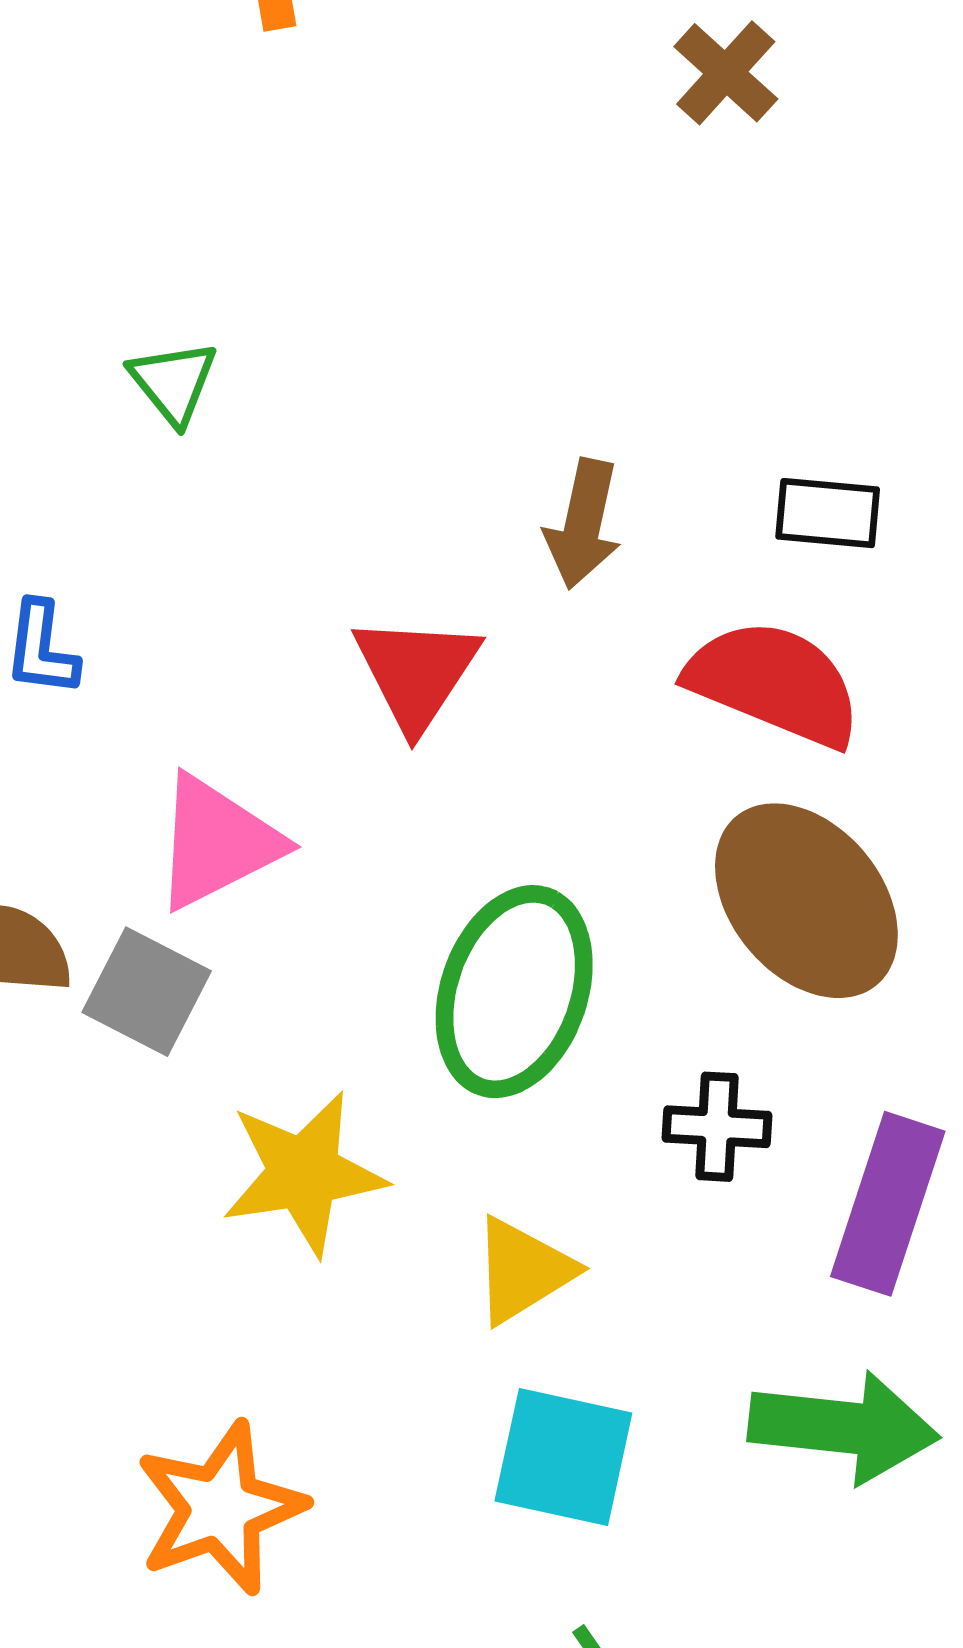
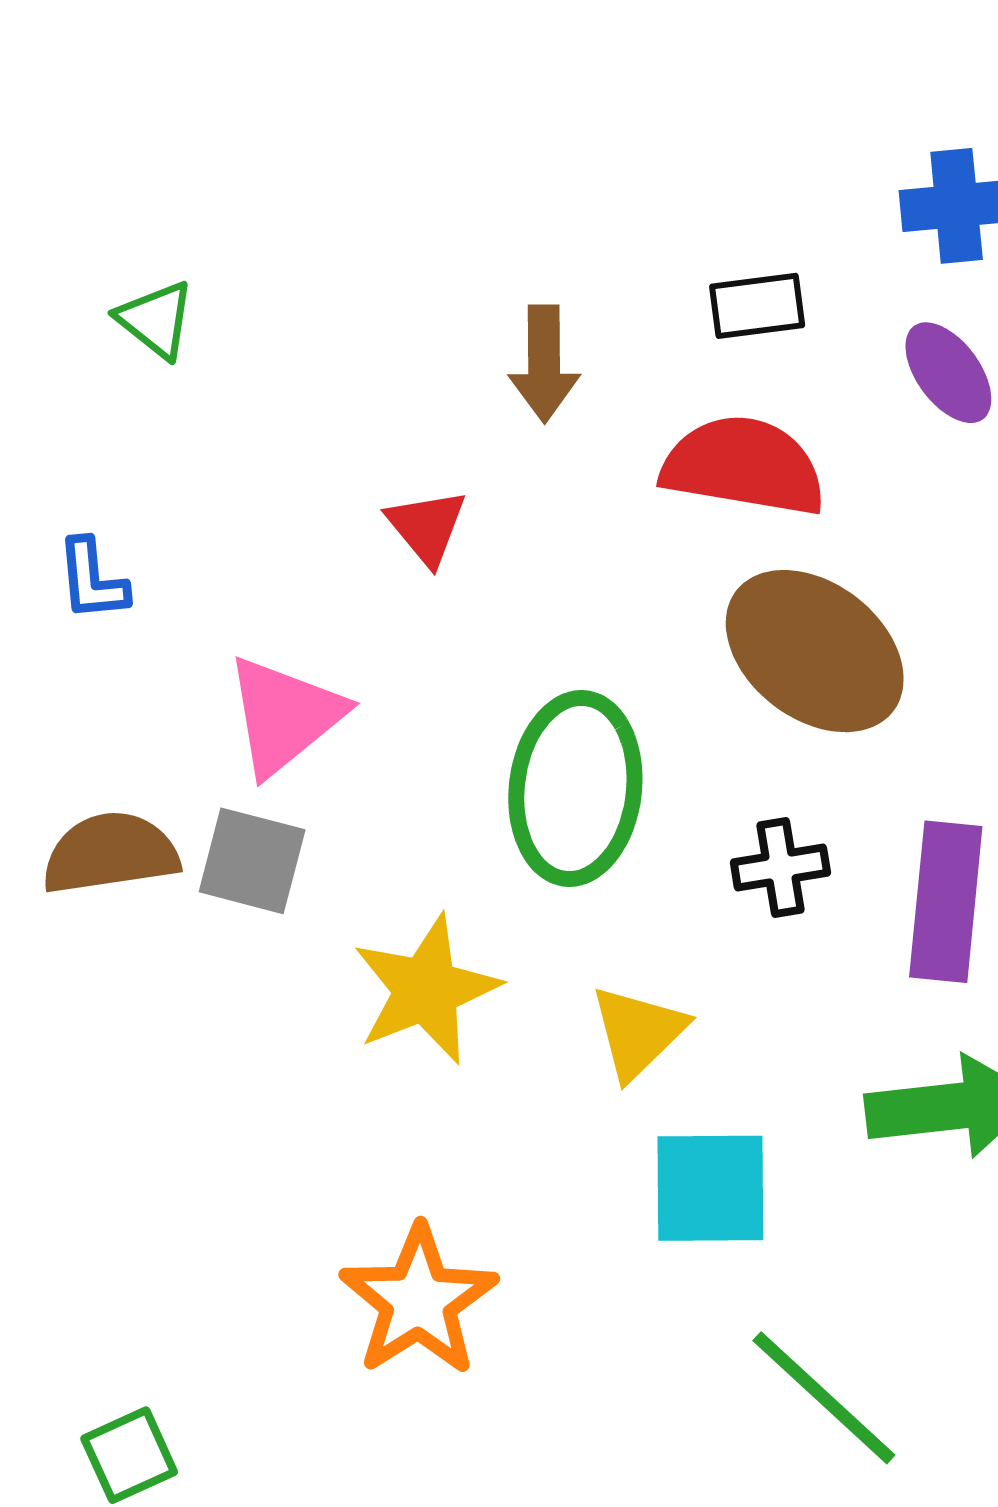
red triangle: (416, 672) -> (427, 527), size x0.7

